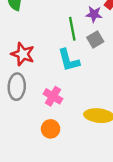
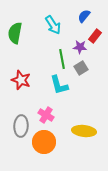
gray ellipse: (17, 87) -> (21, 126), moved
orange circle: (51, 129) -> (44, 142), size x1.5

